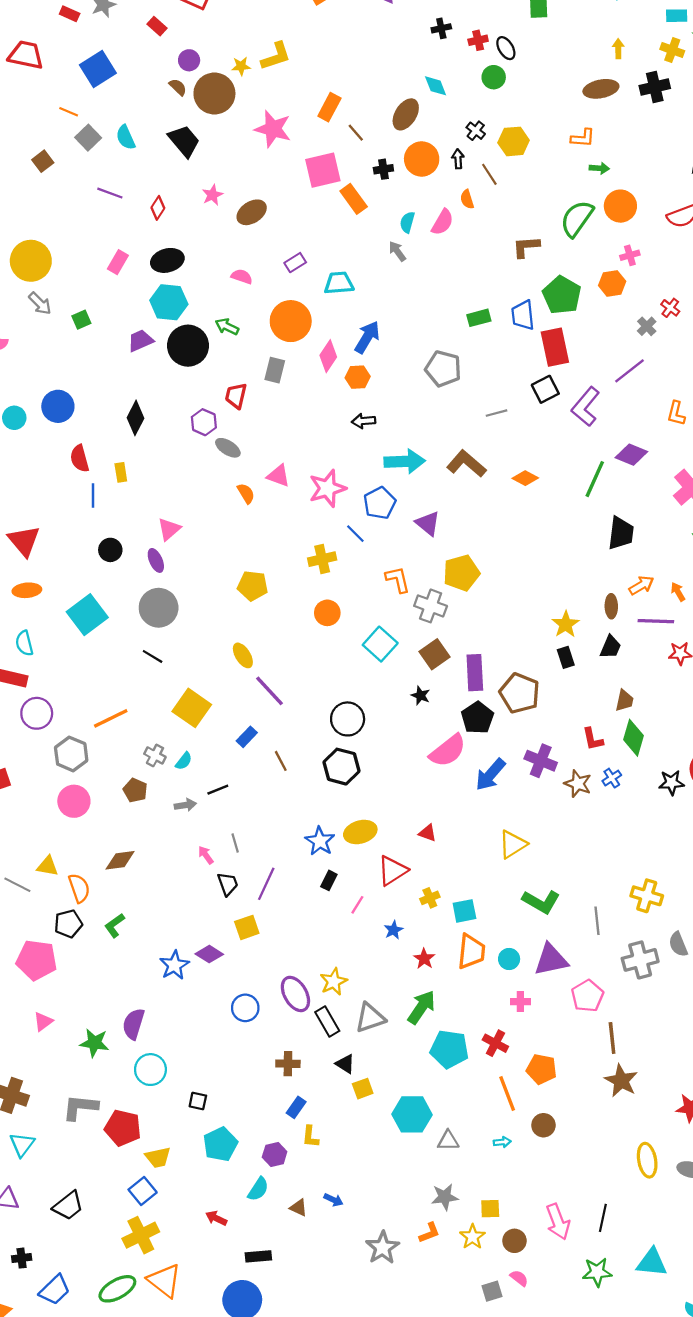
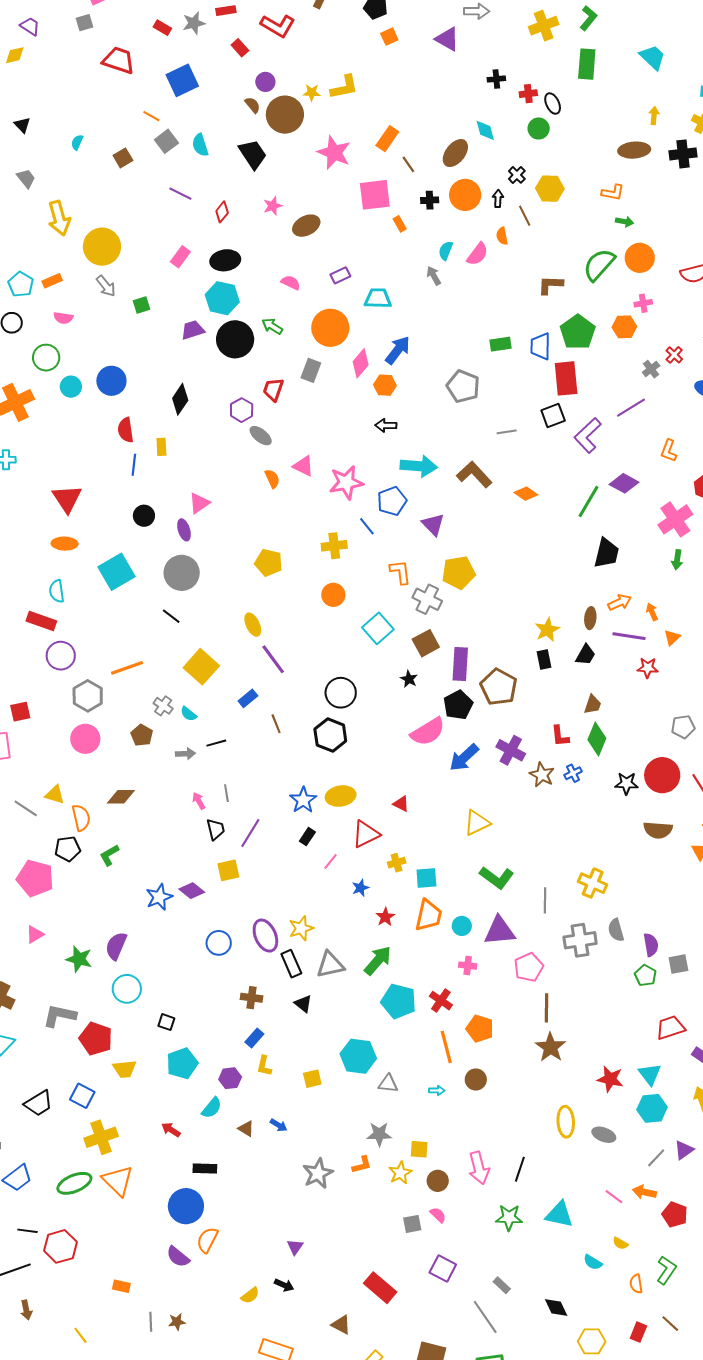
orange rectangle: (354, 199) -> (400, 224), size x0.6
cyan semicircle: (184, 761) -> (189, 714), turned 84
yellow square: (363, 1089) -> (312, 1079), moved
blue square: (143, 1191) -> (82, 1096), moved, turned -30

